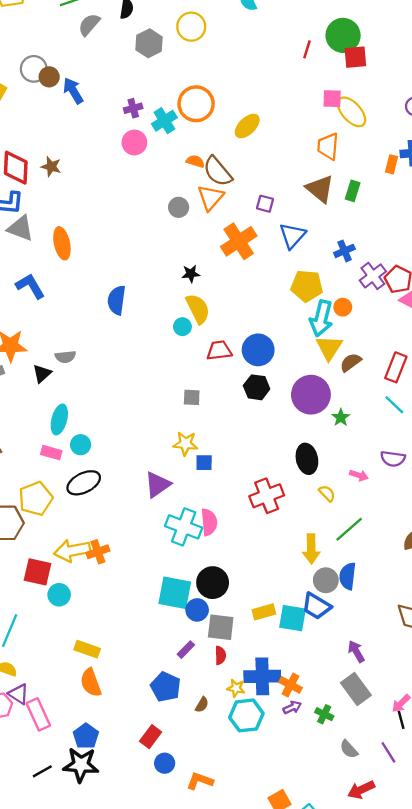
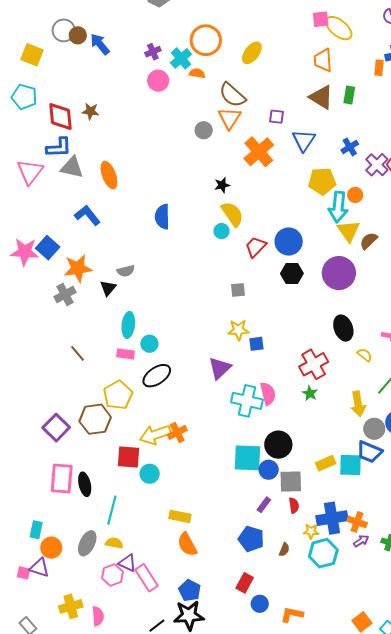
orange semicircle: (195, 161) -> (197, 73), moved
red trapezoid: (219, 350) -> (256, 247), turned -30
green star: (341, 418) -> (310, 393), moved

